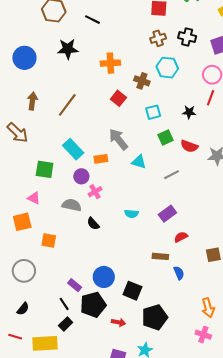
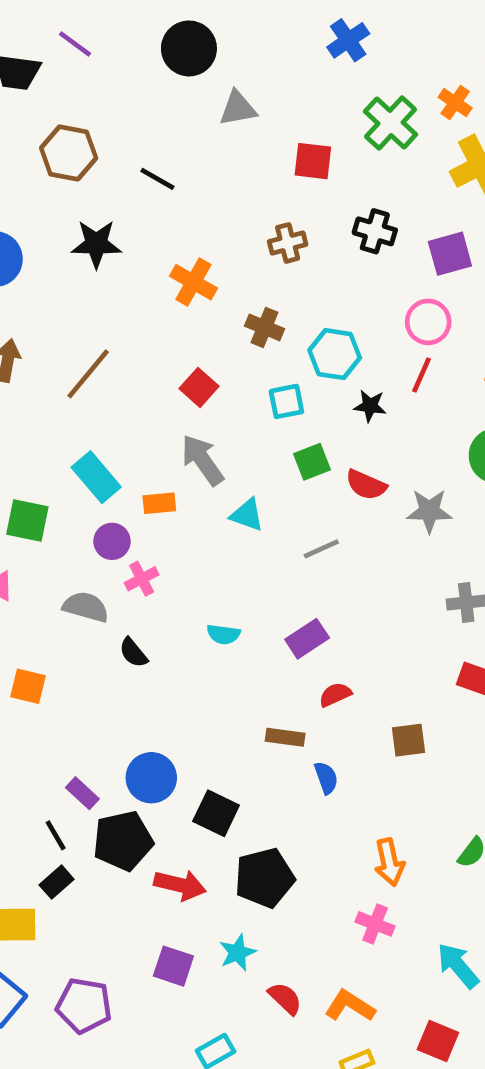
brown cross: (158, 38) -> (288, 243), moved
orange cross: (110, 63) -> (193, 282), turned 30
cyan hexagon: (167, 68) -> (335, 354), moved
red square: (118, 98) -> (199, 387), moved
red arrow: (119, 322) -> (180, 885), size x1.5

